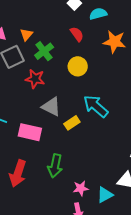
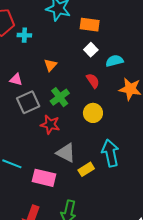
orange triangle: (26, 35) -> (50, 65), moved
cyan arrow: (96, 106) -> (110, 153), turned 36

